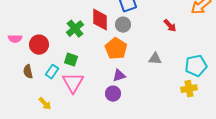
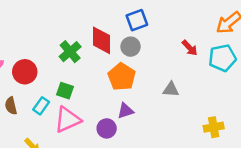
cyan pentagon: (196, 66) -> (222, 58), moved
pink triangle: (73, 83) -> (68, 120), turned 35
purple circle: (113, 94) -> (107, 128), moved

